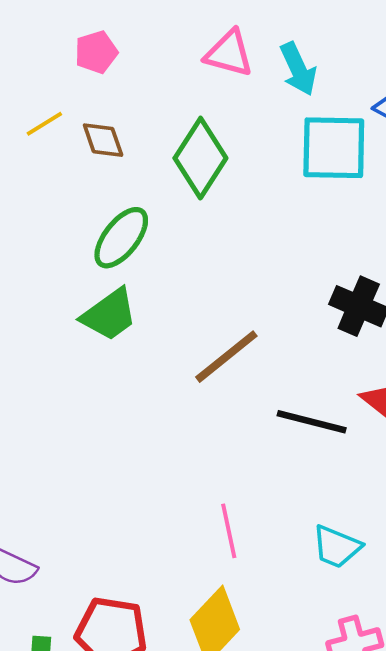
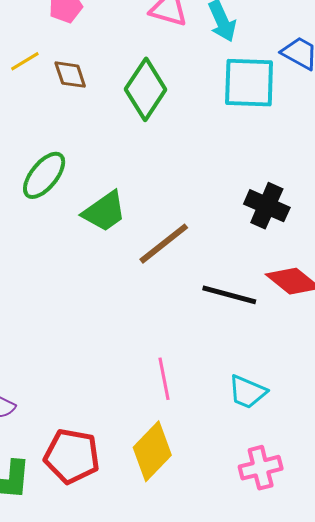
green ellipse: (121, 238) -> (44, 175), moved
green trapezoid: (109, 315) -> (104, 211), moved

